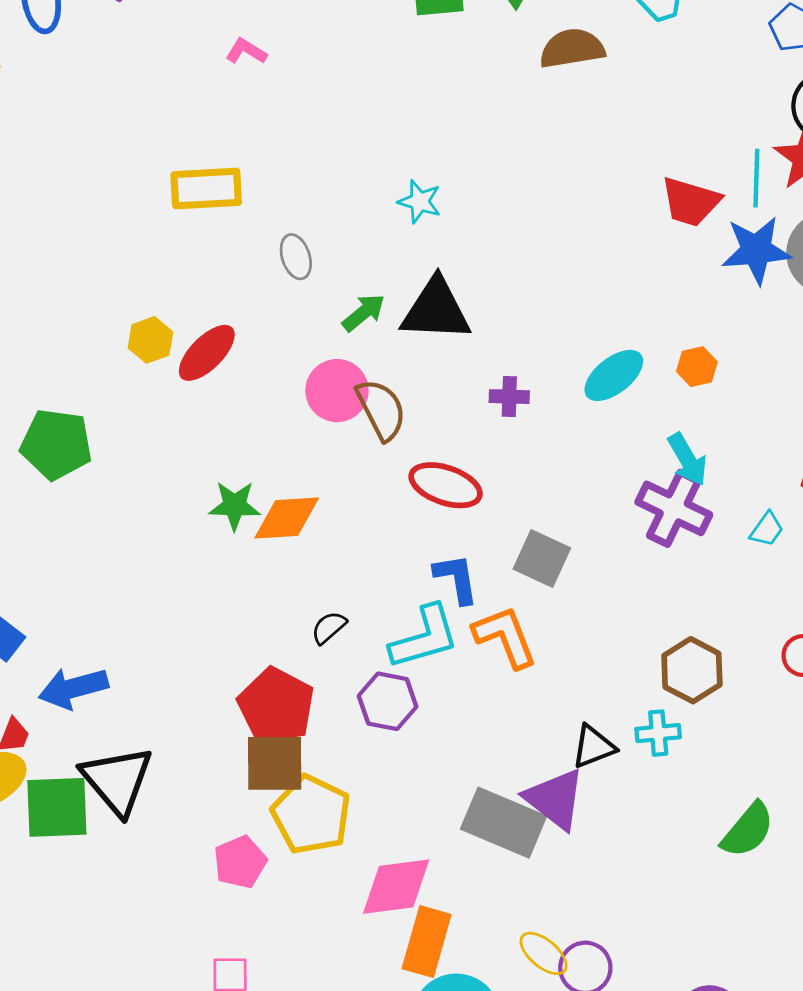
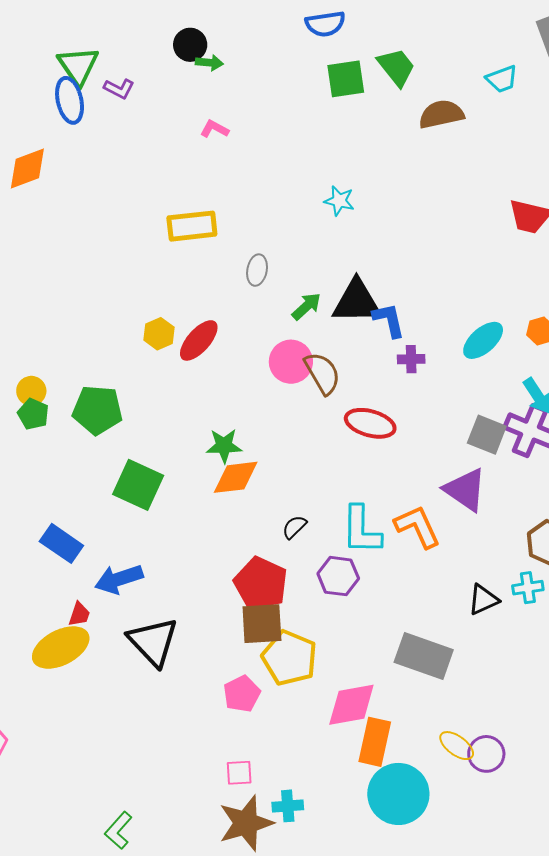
cyan star: (420, 202) -> (339, 201), moved
gray ellipse: (296, 257) -> (257, 270), turned 32
orange diamond: (287, 518) -> (236, 477), moved
gray square: (542, 558) -> (487, 435), moved
blue L-shape: (456, 579) -> (389, 320), moved
cyan L-shape: (424, 637) -> (361, 530), turned 110
purple triangle: (555, 799) -> (465, 490), moved
green square: (57, 807) -> (138, 485), moved, turned 30

